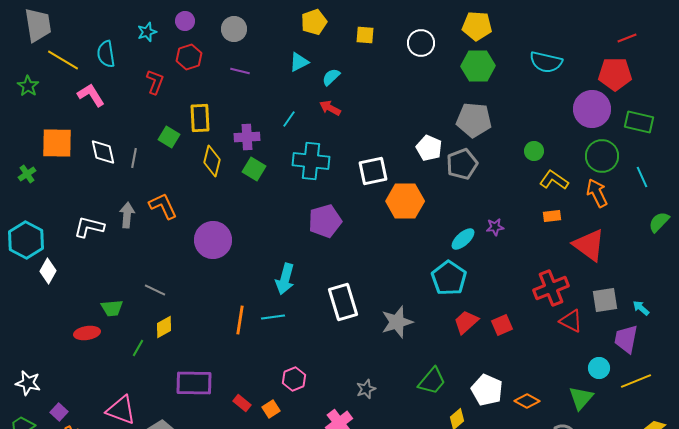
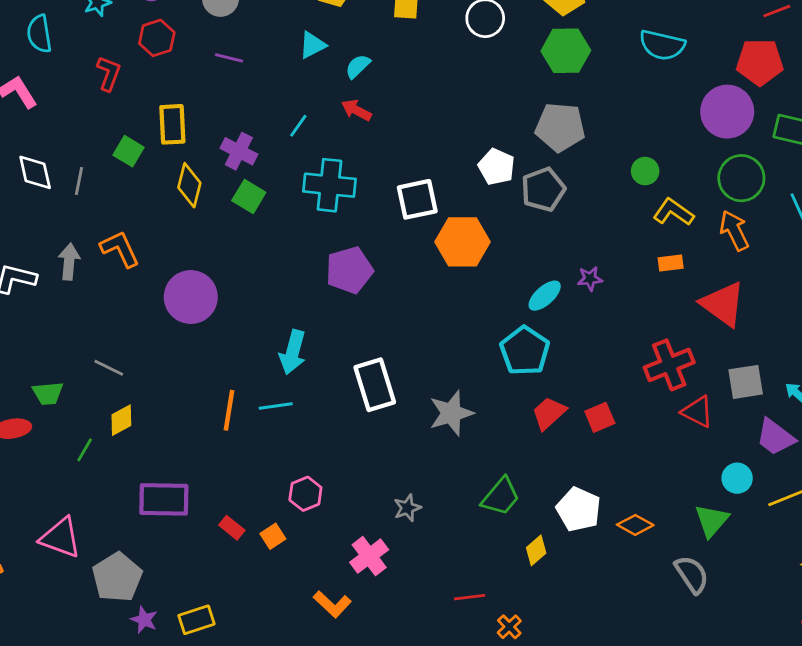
purple cross: (247, 137) -> (239, 151), turned 30
purple trapezoid: (626, 339) -> (775, 437), turned -64

